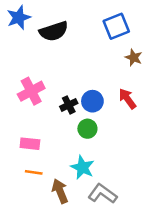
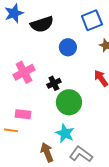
blue circle: (92, 101) -> (68, 47), moved
green circle: (87, 129) -> (69, 102), size x1.6
orange line: (34, 172) -> (11, 130), moved

